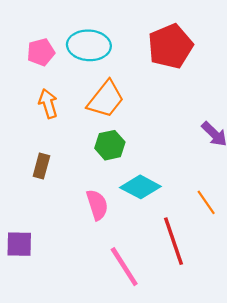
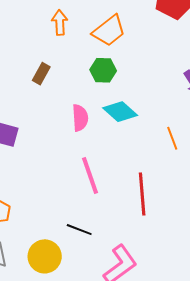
red line: (174, 241) -> (142, 194), moved

